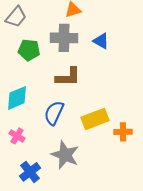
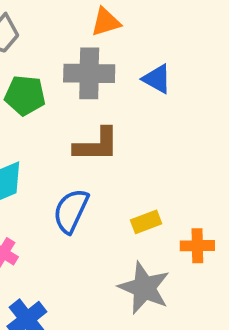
yellow rectangle: (95, 119) -> (146, 222), size x0.6
gray star: (65, 155) -> (144, 288), moved

